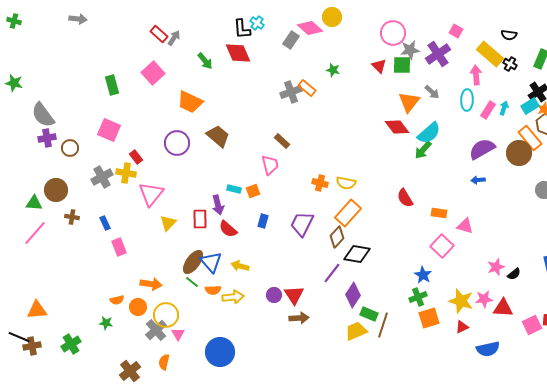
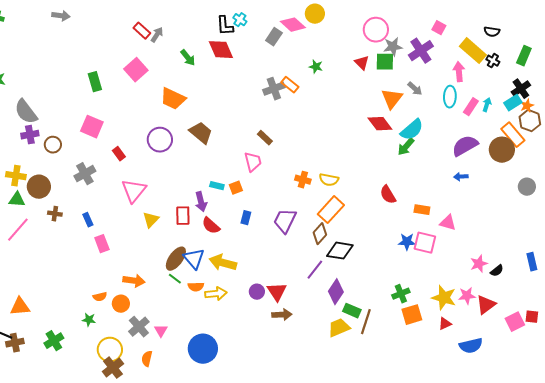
yellow cross: (126, 173) -> (16, 176), moved
pink square: (442, 246) -> (425, 243), turned -30
yellow arrow: (240, 266) -> (223, 263), size x1.5
blue star: (423, 275) -> (407, 242), moved, turned -30
red triangle: (503, 308) -> (486, 305), turned -40
yellow circle: (166, 315) -> (110, 350), moved

